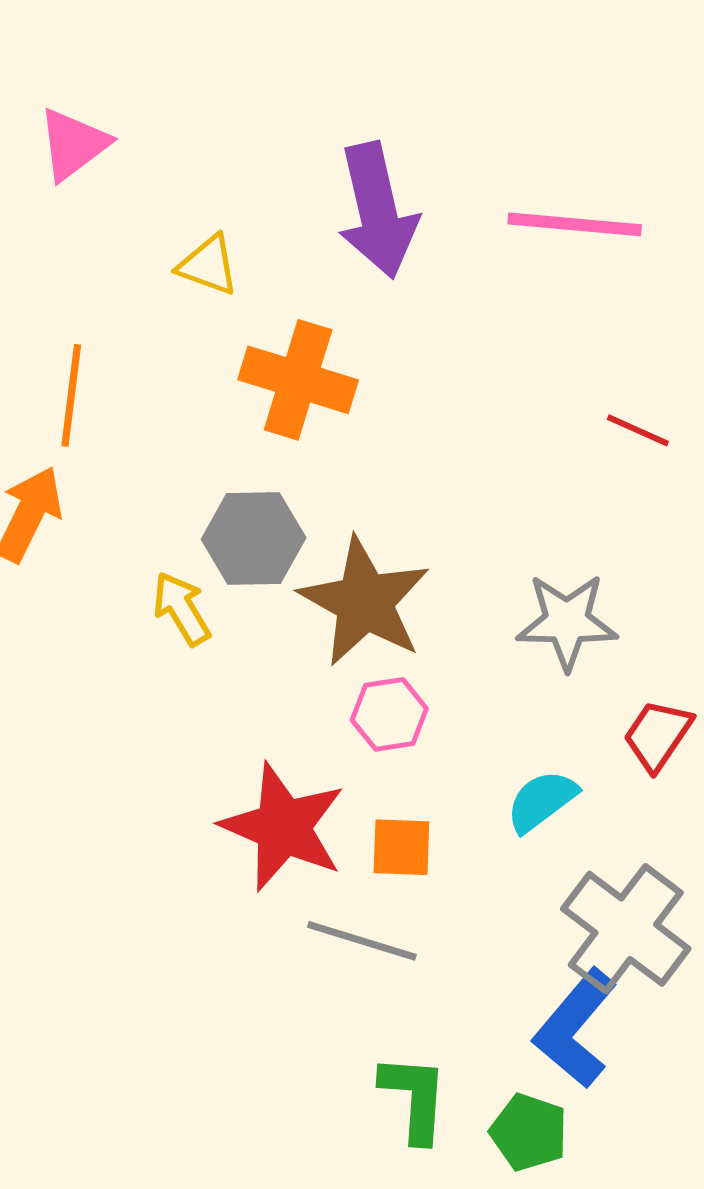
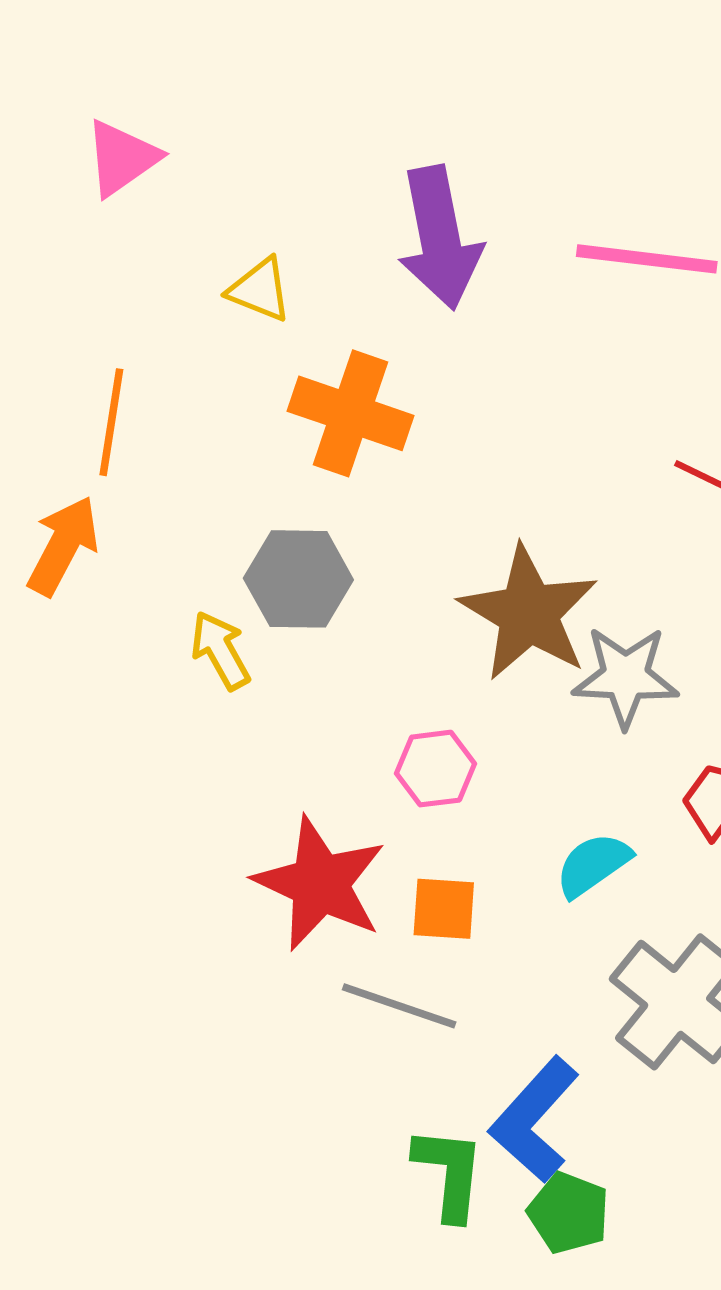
brown star: (365, 602) -> (529, 613), moved
blue L-shape: (575, 1028) -> (534, 1120), moved

